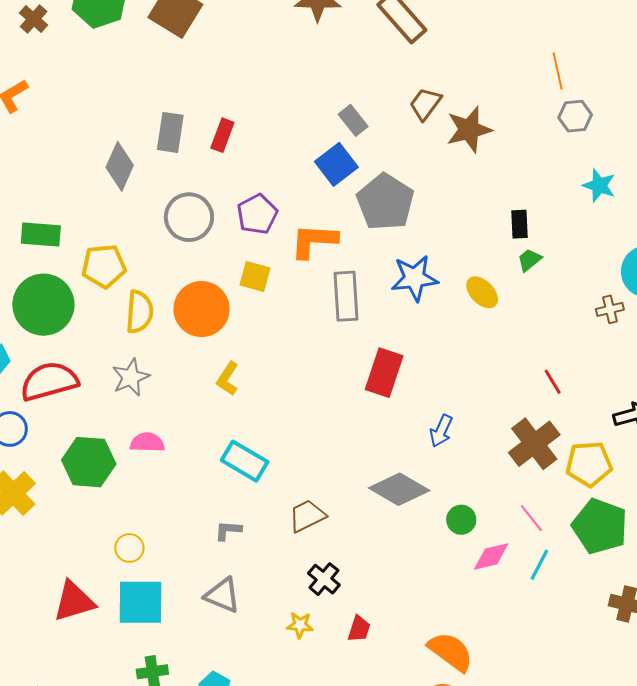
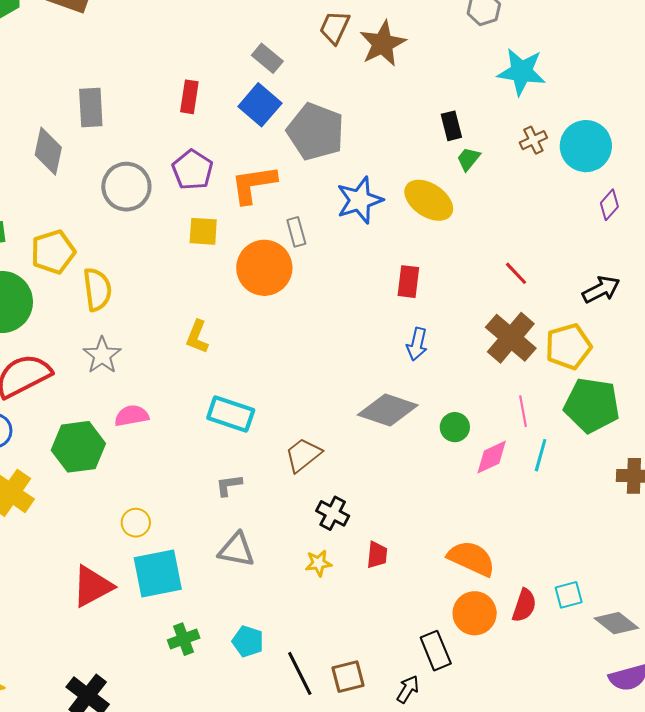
red rectangle: (222, 135) -> (189, 97), moved
cyan star: (599, 185) -> (521, 72), size x1.4
yellow ellipse: (482, 292) -> (429, 200), size x1.4
gray rectangle: (346, 296) -> (296, 232), size x0.6
orange circle: (202, 309) -> (264, 268), moved
brown cross: (610, 309) -> (533, 140), moved
red rectangle: (384, 373) -> (408, 282), moved, size x0.7
pink line: (531, 518) -> (523, 411), turned 40

